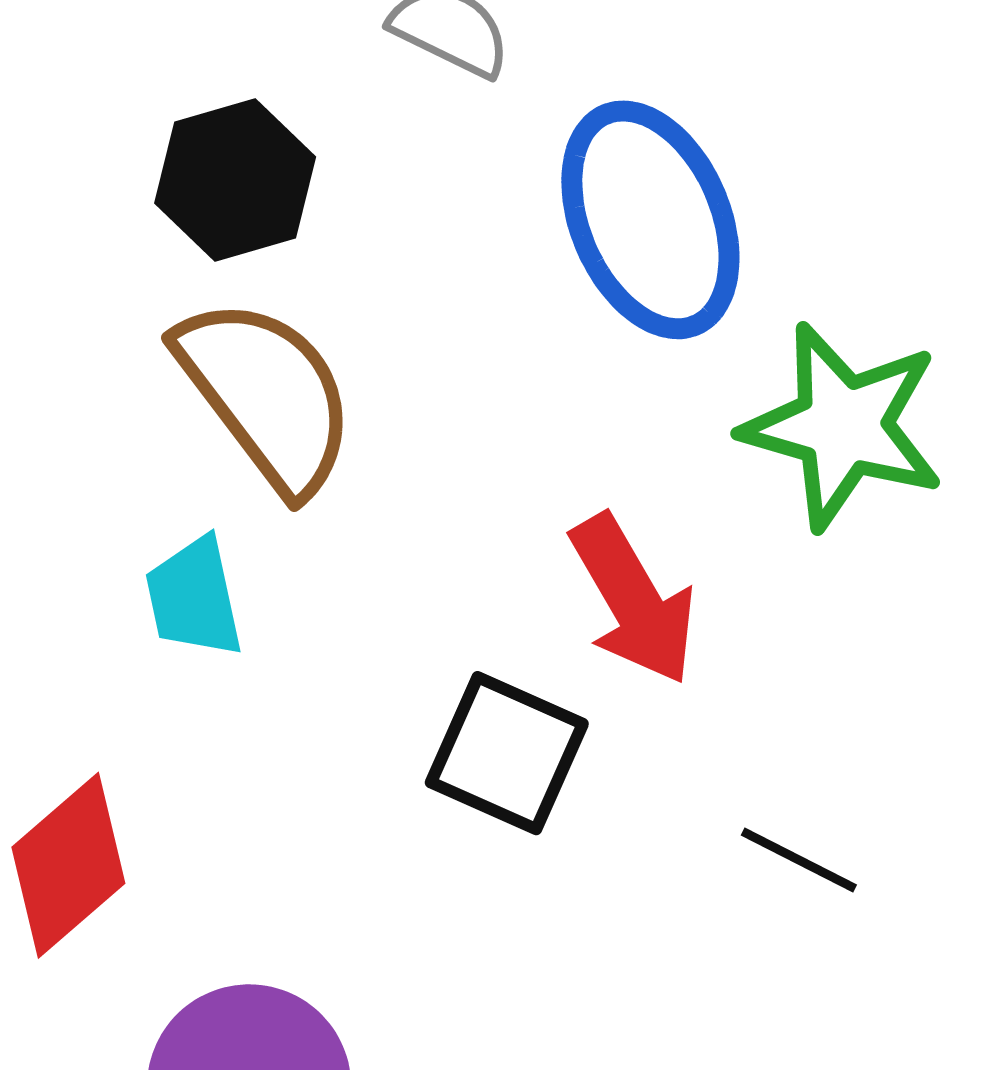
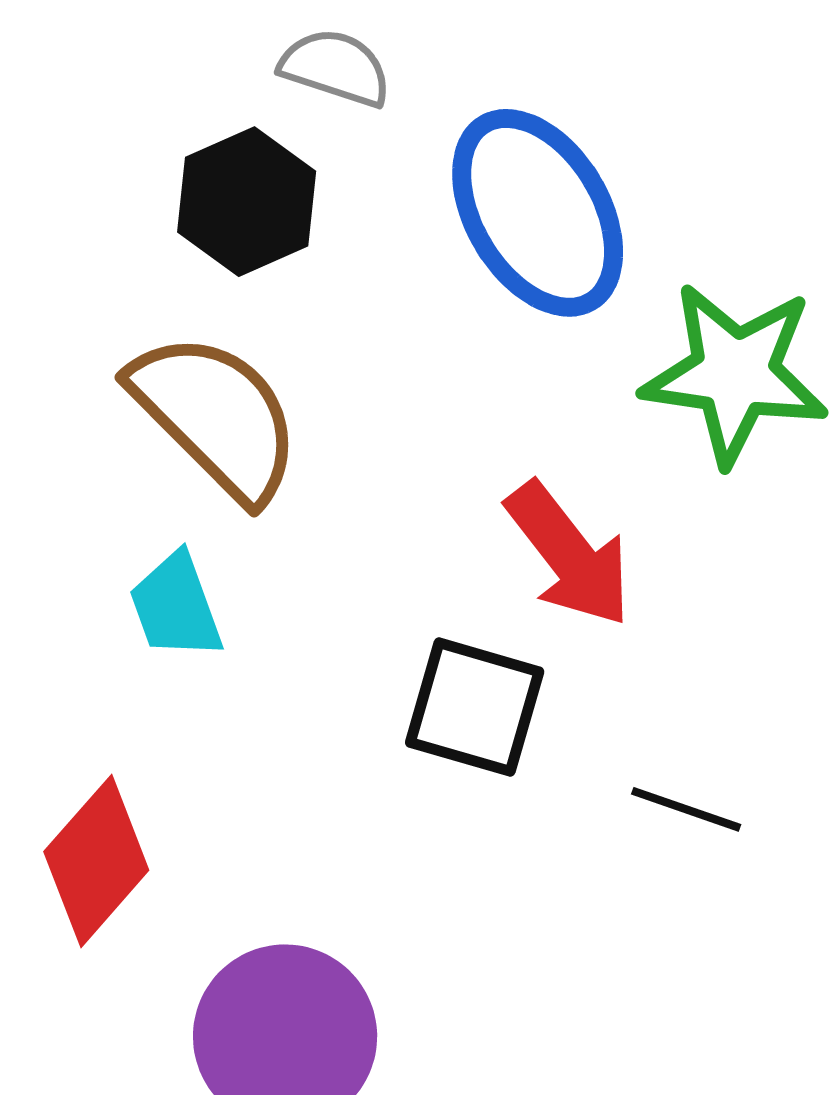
black hexagon: (235, 180) -> (247, 202), moved
black line: (799, 860) -> (686, 809), moved

